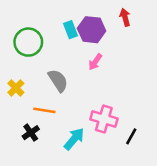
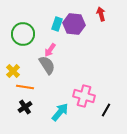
cyan rectangle: (70, 30) -> (57, 24), turned 40
pink arrow: (95, 62) -> (50, 50), moved
orange line: (44, 110) -> (25, 87), moved

